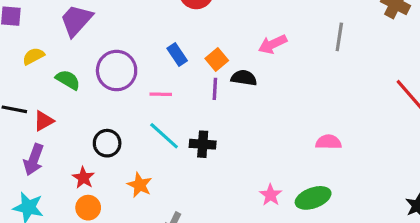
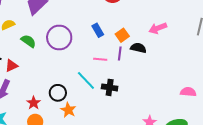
pink line: (161, 94) -> (100, 59), moved
black circle: (107, 143) -> (58, 93), moved

